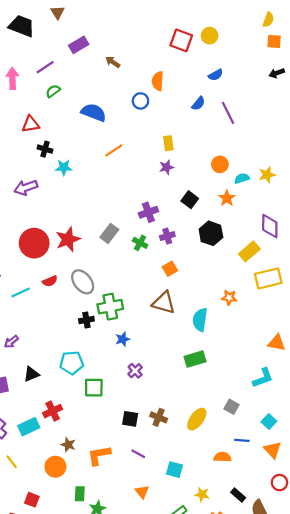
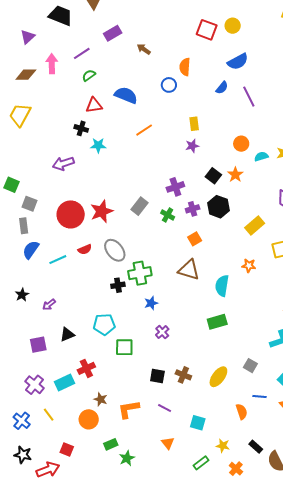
blue semicircle: (216, 75) -> (238, 62), size x1.5
red triangle: (30, 124) -> (94, 105), moved
orange star: (227, 198) -> (235, 175), moved
black hexagon: (211, 233) -> (219, 207), moved
yellow rectangle: (249, 251) -> (255, 226), moved
orange semicircle: (222, 457) -> (242, 412), turned 70
green rectangle: (80, 494) -> (111, 444), turned 64

